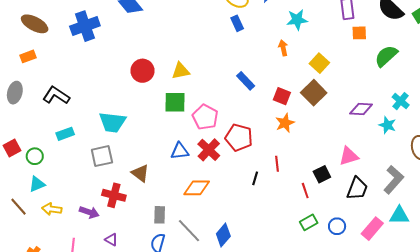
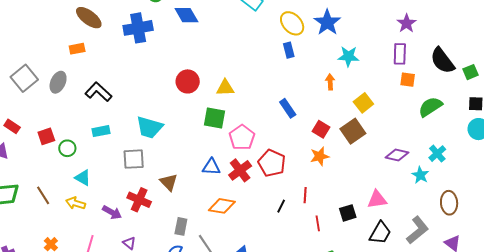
cyan triangle: (37, 184) -> (83, 178), moved, turned 42
red line: (305, 191) -> (318, 223), moved

